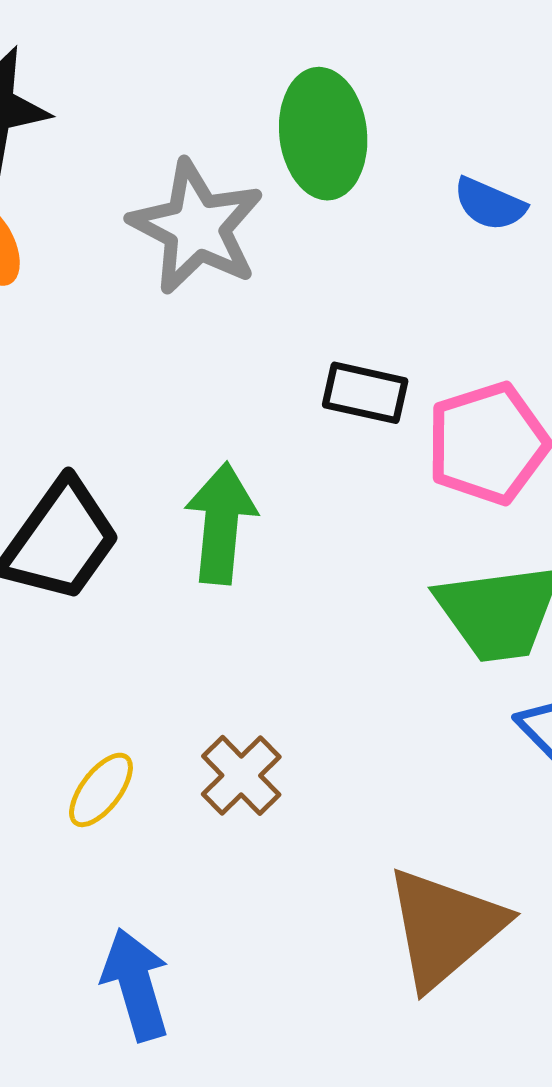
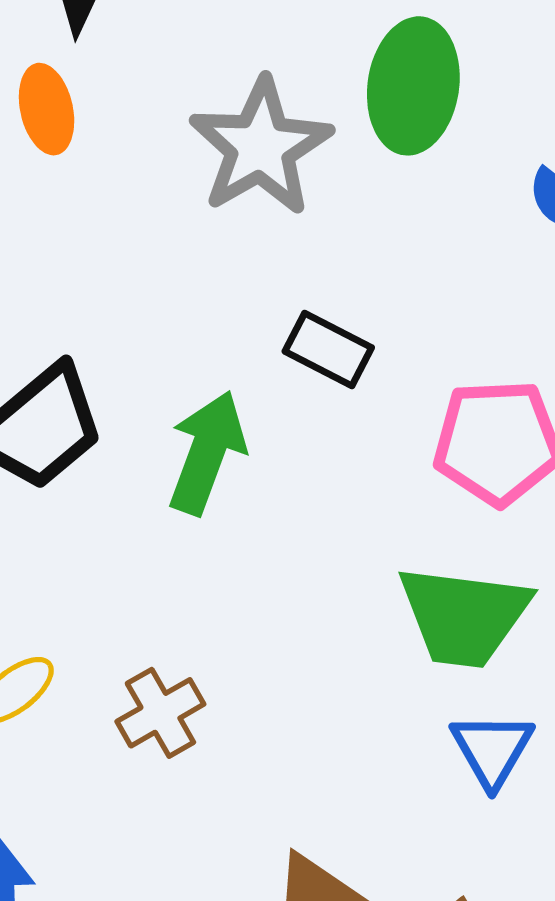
black rectangle: (365, 393) -> (328, 349), moved

